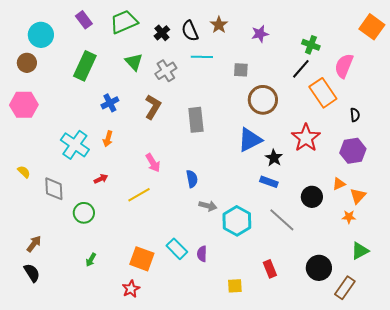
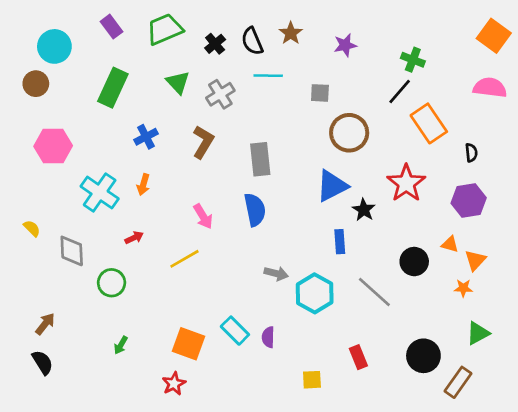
pink semicircle: (344, 66) -> (490, 88), moved, turned 75
pink hexagon: (24, 105) -> (53, 146), moved
blue semicircle: (192, 179) -> (255, 210), moved, size x1.4
blue rectangle: (269, 182) -> (340, 242), moved, turned 66
orange triangle: (339, 184) -> (450, 244), turned 40

